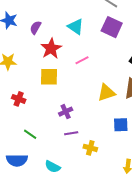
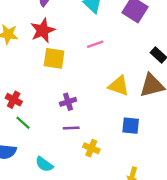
red star: (51, 48) -> (43, 30), moved
yellow triangle: (106, 93) -> (119, 86), turned 30
red cross: (19, 99) -> (14, 100), moved

